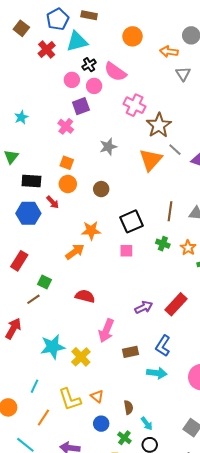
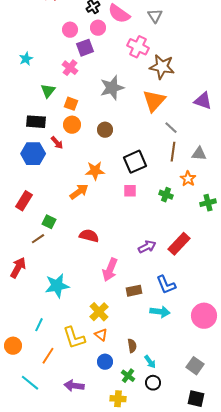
gray triangle: (183, 74) -> (155, 16), moved
pink circle: (72, 80) -> (70, 30), moved
brown star: (159, 125) -> (162, 67), turned -30
gray star: (108, 147) -> (112, 88), size x1.4
gray line: (175, 150) -> (171, 128), moved
green triangle: (11, 157) -> (48, 91), moved
green cross: (163, 244) -> (166, 195), moved
orange star: (188, 248) -> (188, 179), moved
blue L-shape: (163, 346) -> (166, 285), turned -55
yellow cross: (81, 357) -> (99, 312), moved

